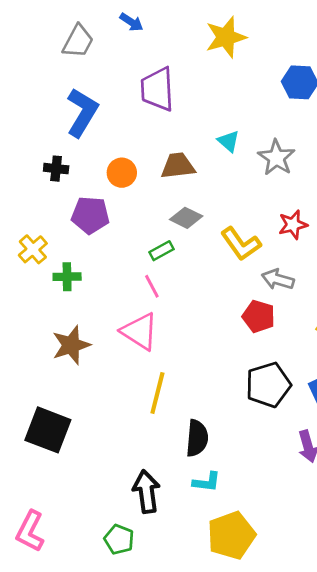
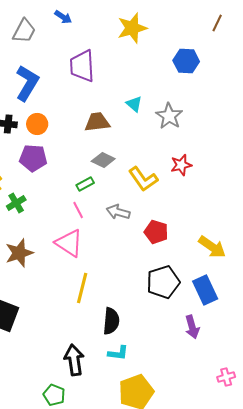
orange circle: (122, 173) -> (37, 124), moved
green cross: (67, 277) -> (16, 203), turned -30
gray arrow: (278, 279) -> (118, 212), moved

